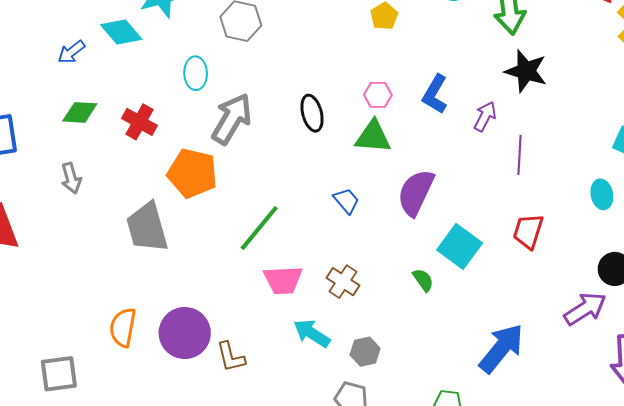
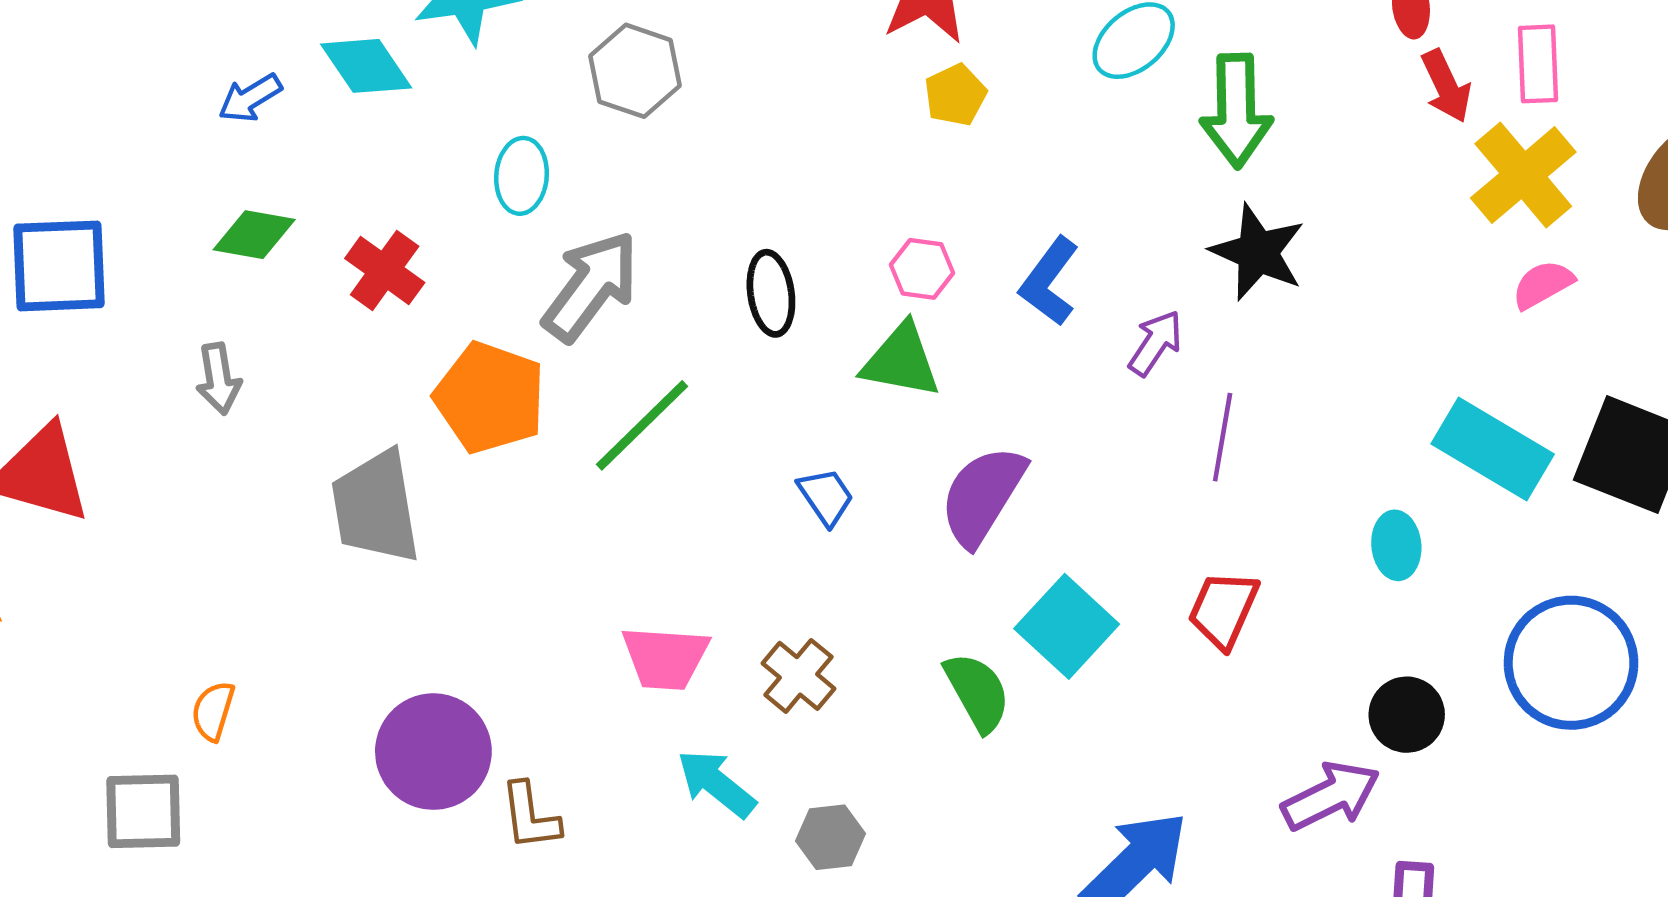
green line: (259, 228) -> (642, 425), moved
green semicircle: (423, 280) -> (977, 692), size x1.5
orange semicircle: (123, 327) -> (213, 711), moved, size x0.7

